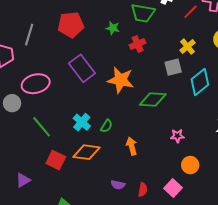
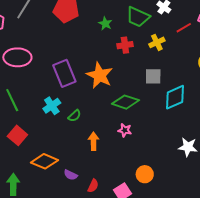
yellow cross: (188, 47) -> (157, 42), moved
purple rectangle: (82, 68) -> (64, 73), moved
pink star: (177, 136) -> (125, 130), moved
orange diamond: (87, 152) -> (44, 161), moved

